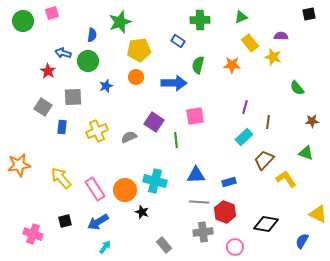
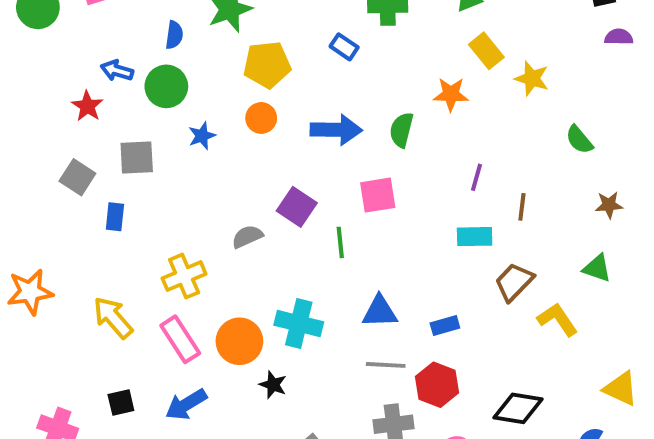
purple semicircle: (281, 36) -> (619, 37), moved
green semicircle: (198, 65) -> (401, 130), moved
yellow cross: (97, 131) -> (184, 276), moved
cyan rectangle: (244, 137) -> (475, 237), turned 42

